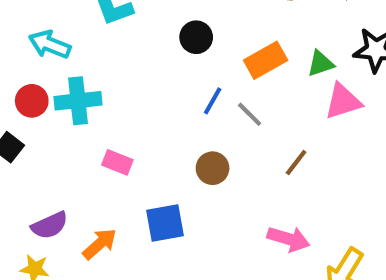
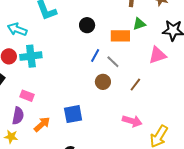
orange rectangle: (266, 60) -> (120, 36), turned 30
green triangle: (321, 64) -> (139, 24), moved
pink rectangle: (117, 162) -> (27, 96), moved
brown circle: (213, 168) -> (103, 82), moved
purple semicircle: (50, 225) -> (18, 116), turned -54

